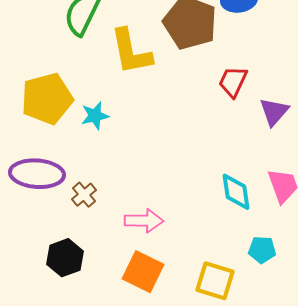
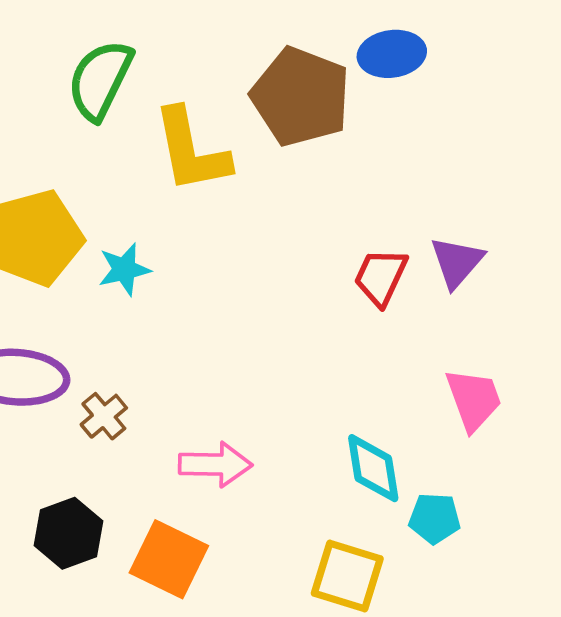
red trapezoid: (233, 82) -> (381, 277), moved
cyan diamond: (236, 192) -> (373, 468), moved
orange square: (143, 272) -> (169, 559), moved

